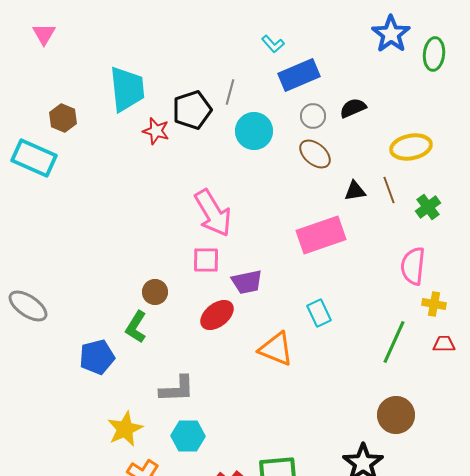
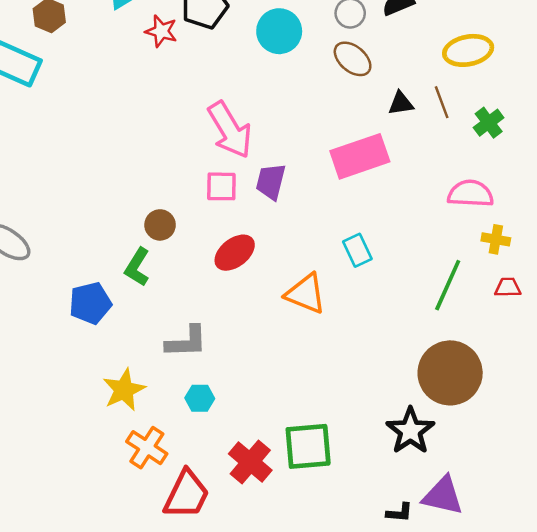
pink semicircle: (413, 266) -> (471, 194), turned 87
purple trapezoid: (247, 282) -> (271, 182), moved, turned 116
brown circle: (396, 415) -> (450, 373), size x1.4
cyan hexagon: (188, 436) -> (200, 398), size x0.7

